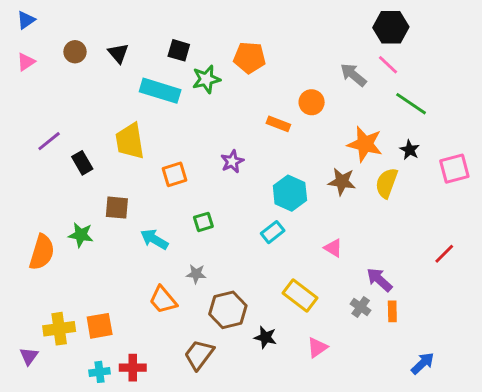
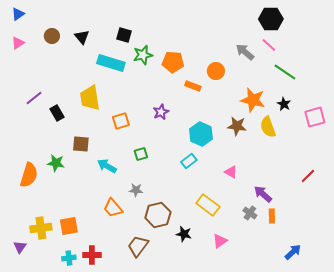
orange pentagon: (250, 58) -> (173, 62), moved
yellow semicircle: (387, 183) -> (268, 127), turned -40

